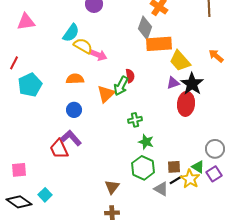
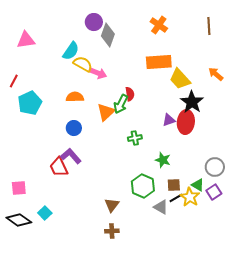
gray diamond: (145, 28) -> (108, 35), moved
purple triangle: (173, 83) -> (169, 120), moved
green star: (146, 142) -> (163, 160), moved

